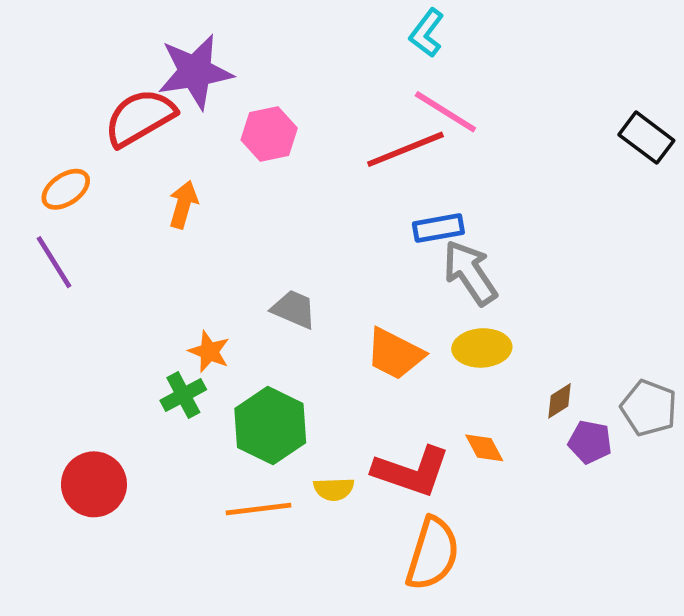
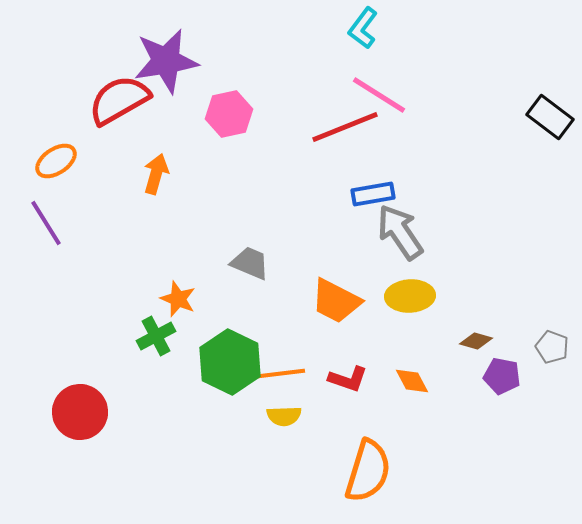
brown diamond: (559, 401) -> (476, 341), turned 48
gray pentagon: (649, 408) -> (552, 347), size x0.7
red L-shape: (411, 471) -> (348, 379), moved, size x0.6
orange line: (259, 509) -> (277, 374), moved

